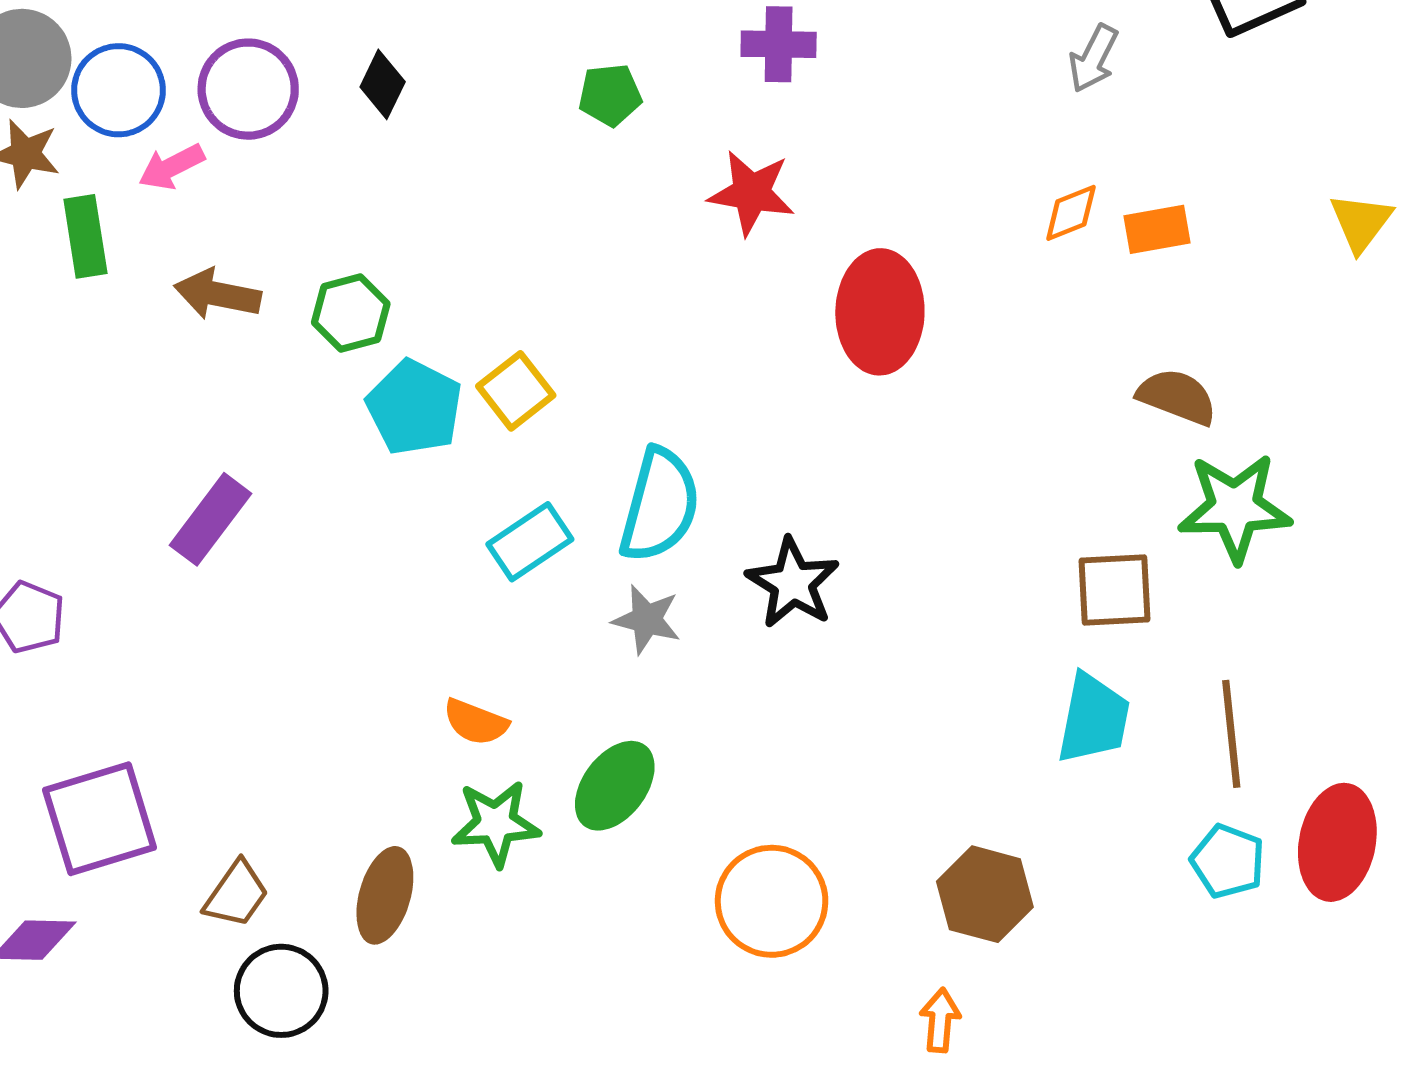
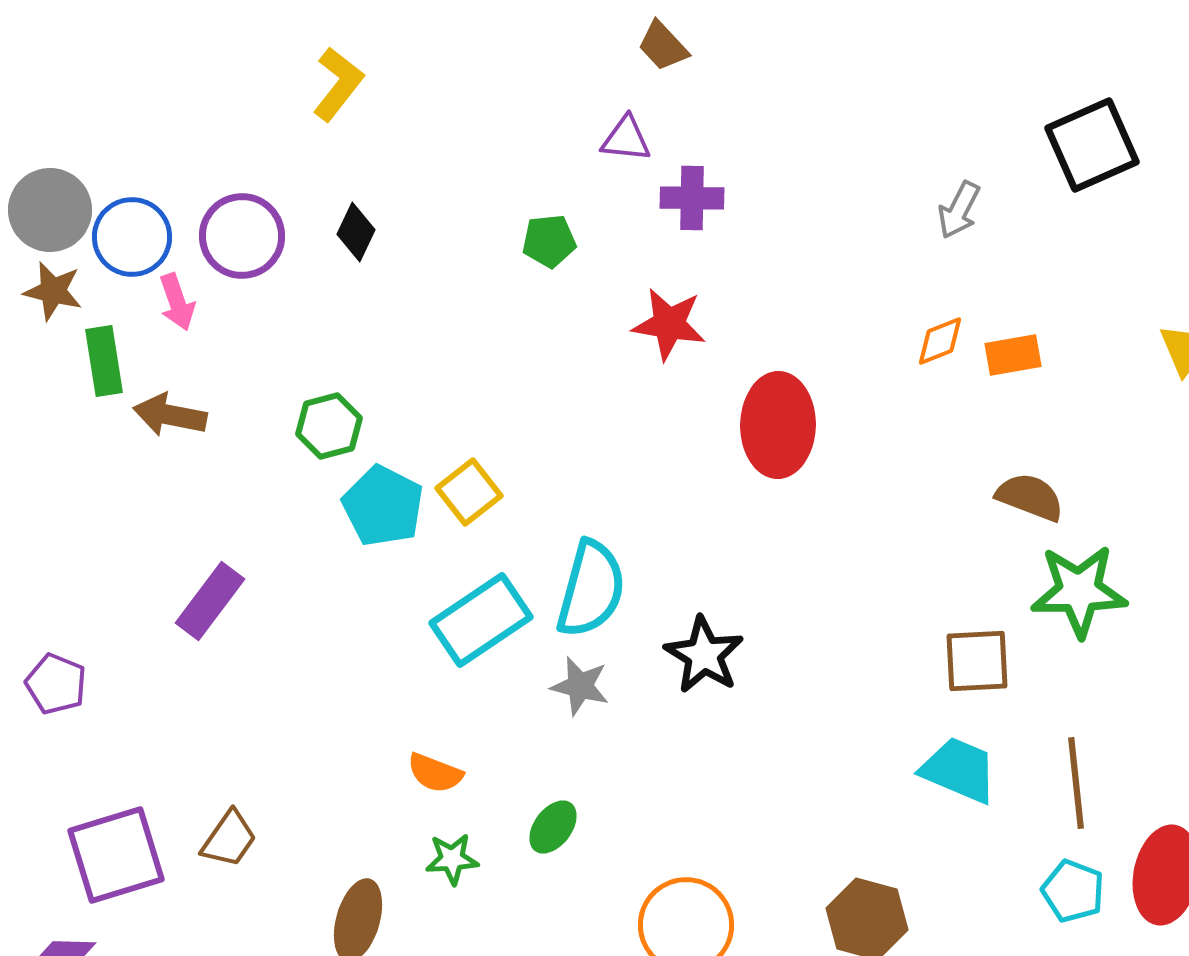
pink arrow: (172, 167) -> (177, 302), turned -82
brown arrow: (217, 294) -> (170, 415), moved
cyan rectangle: (530, 542) -> (481, 620), size x1.4
cyan trapezoid: (1093, 719) -> (959, 770), turned -78
green ellipse: (615, 786) -> (553, 827), size x0.7
green star: (496, 823) -> (452, 859), size x0.7
brown trapezoid: (236, 894) -> (229, 839), moved

